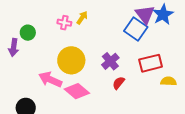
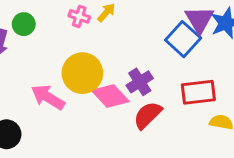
red semicircle: (119, 83) -> (148, 115), size x1.5
pink diamond: (77, 91) -> (110, 96), moved

